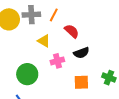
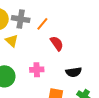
yellow triangle: (44, 41) -> (12, 41), moved
black semicircle: (81, 53) -> (74, 72), moved

